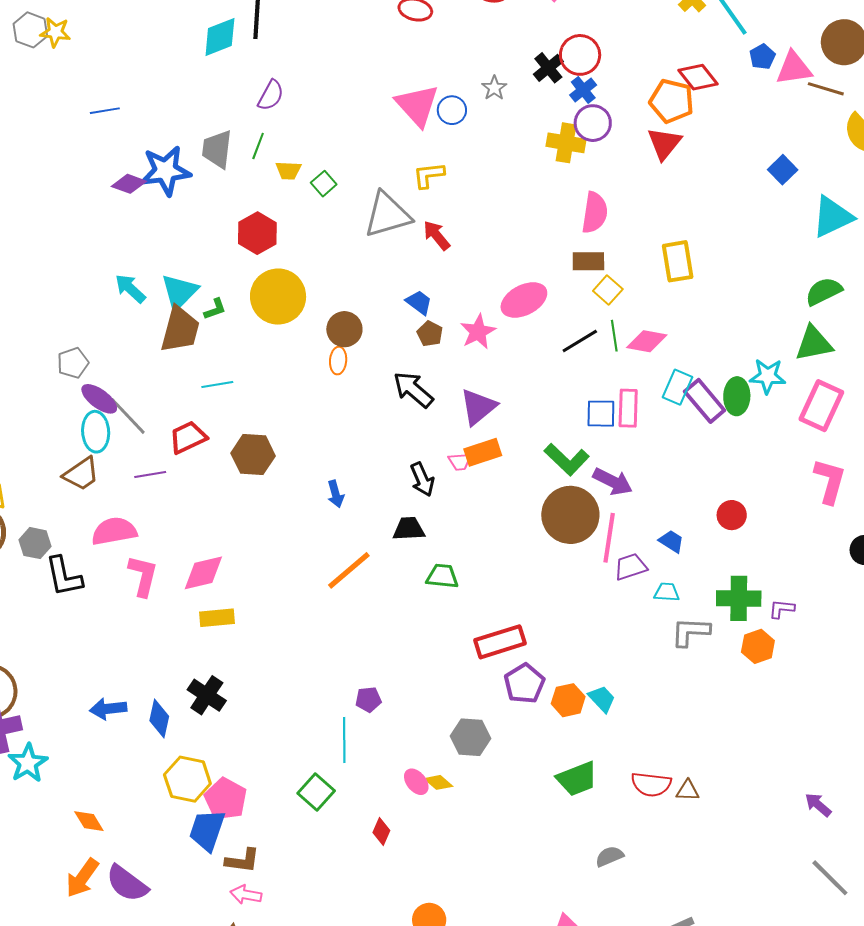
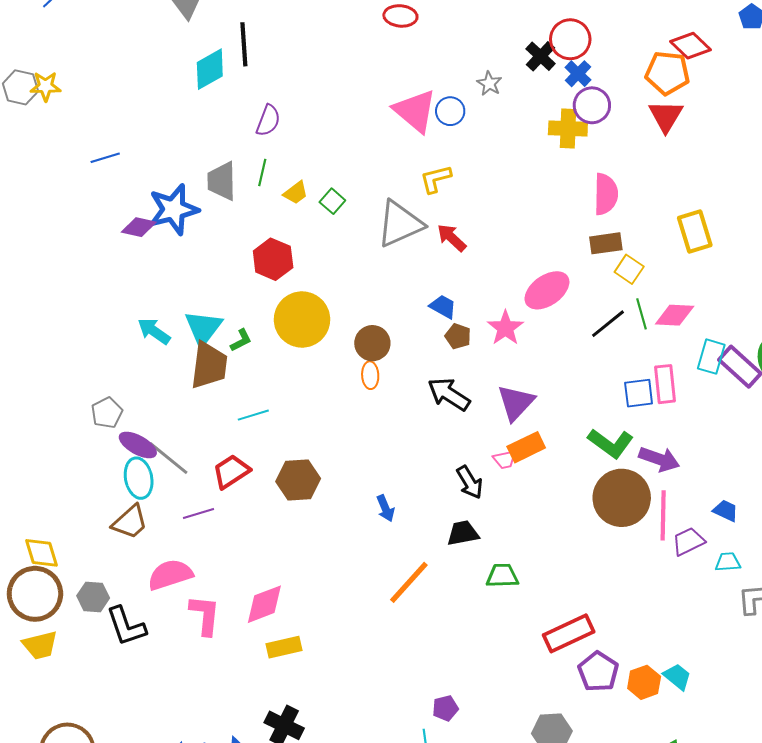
yellow trapezoid: (288, 170) -> (296, 193), turned -32

